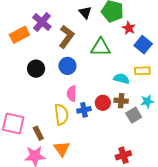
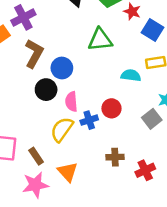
purple cross: (42, 22) -> (23, 17), turned 30
brown L-shape: (67, 37) -> (34, 54), moved
black circle: (36, 69) -> (46, 90), moved
brown cross: (121, 101) -> (115, 157), moved
yellow semicircle: (61, 115) -> (62, 129), turned -130

